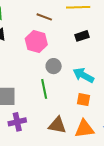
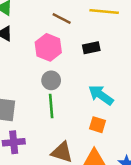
black rectangle: (82, 36) -> (91, 48), moved
gray circle: (54, 66) -> (51, 80), moved

